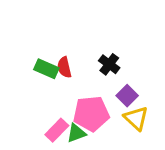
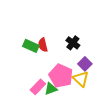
pink pentagon: (91, 114) -> (61, 76), turned 30
yellow triangle: (136, 118) -> (81, 79), moved

